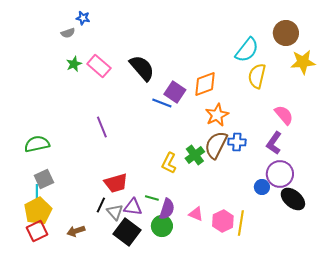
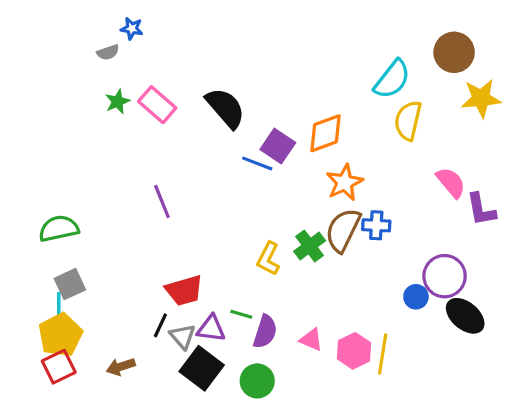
purple L-shape: (274, 143) -> (481, 209), moved, turned -45
green circle: (162, 226) -> (257, 381), moved

